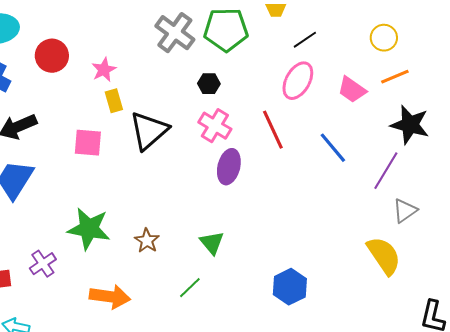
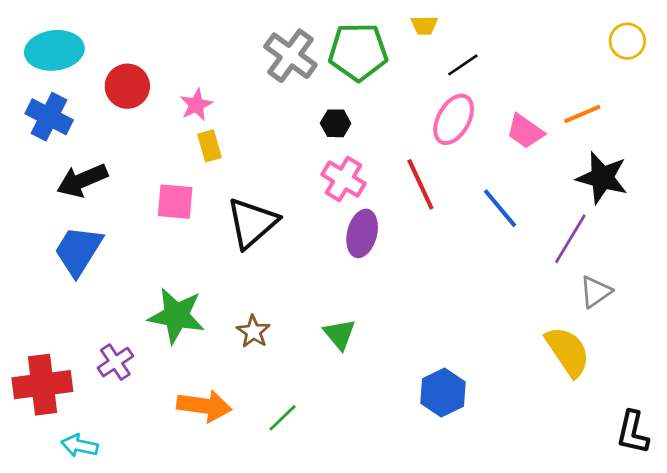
yellow circle: (384, 38) -> (627, 41), moved
black triangle: (149, 131) -> (252, 223), moved
green line: (190, 288) -> (283, 418), moved

